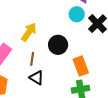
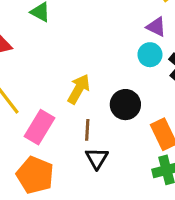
black triangle: (37, 78) -> (97, 158), turned 35

